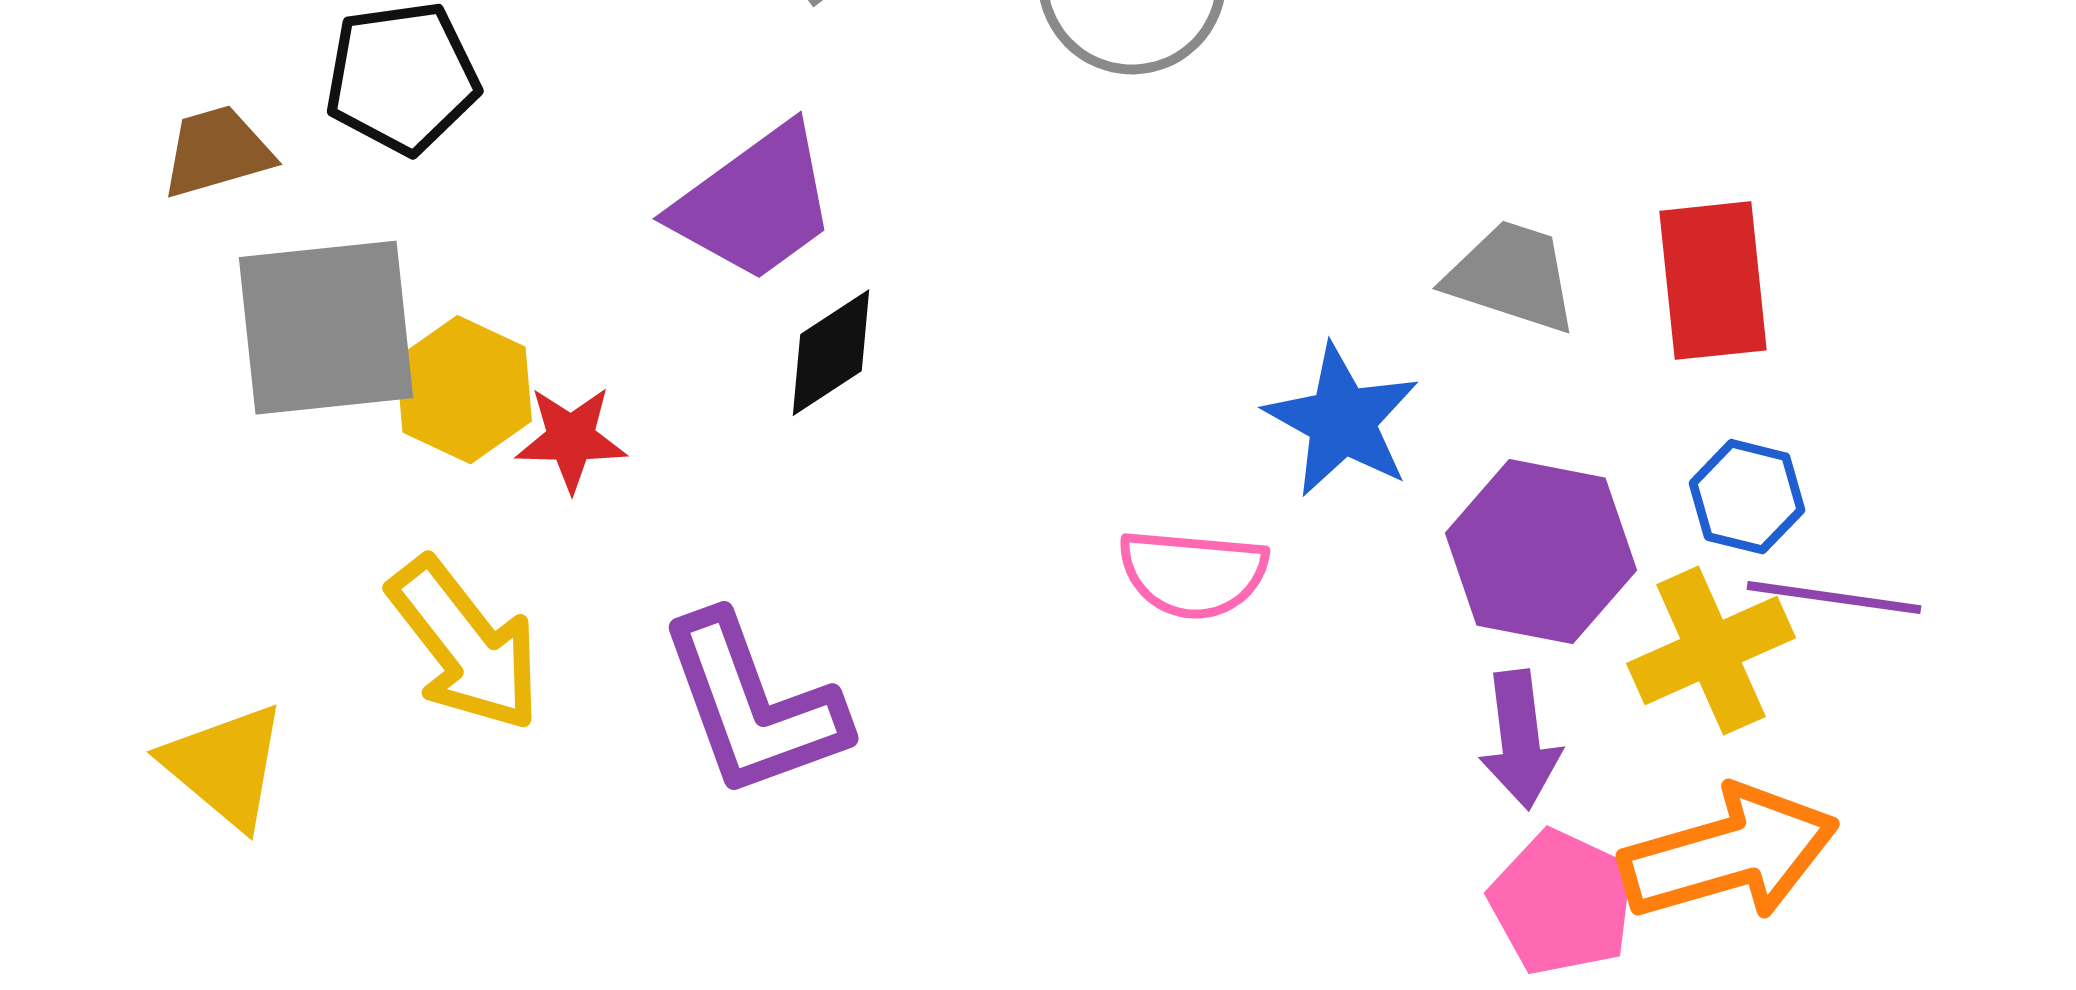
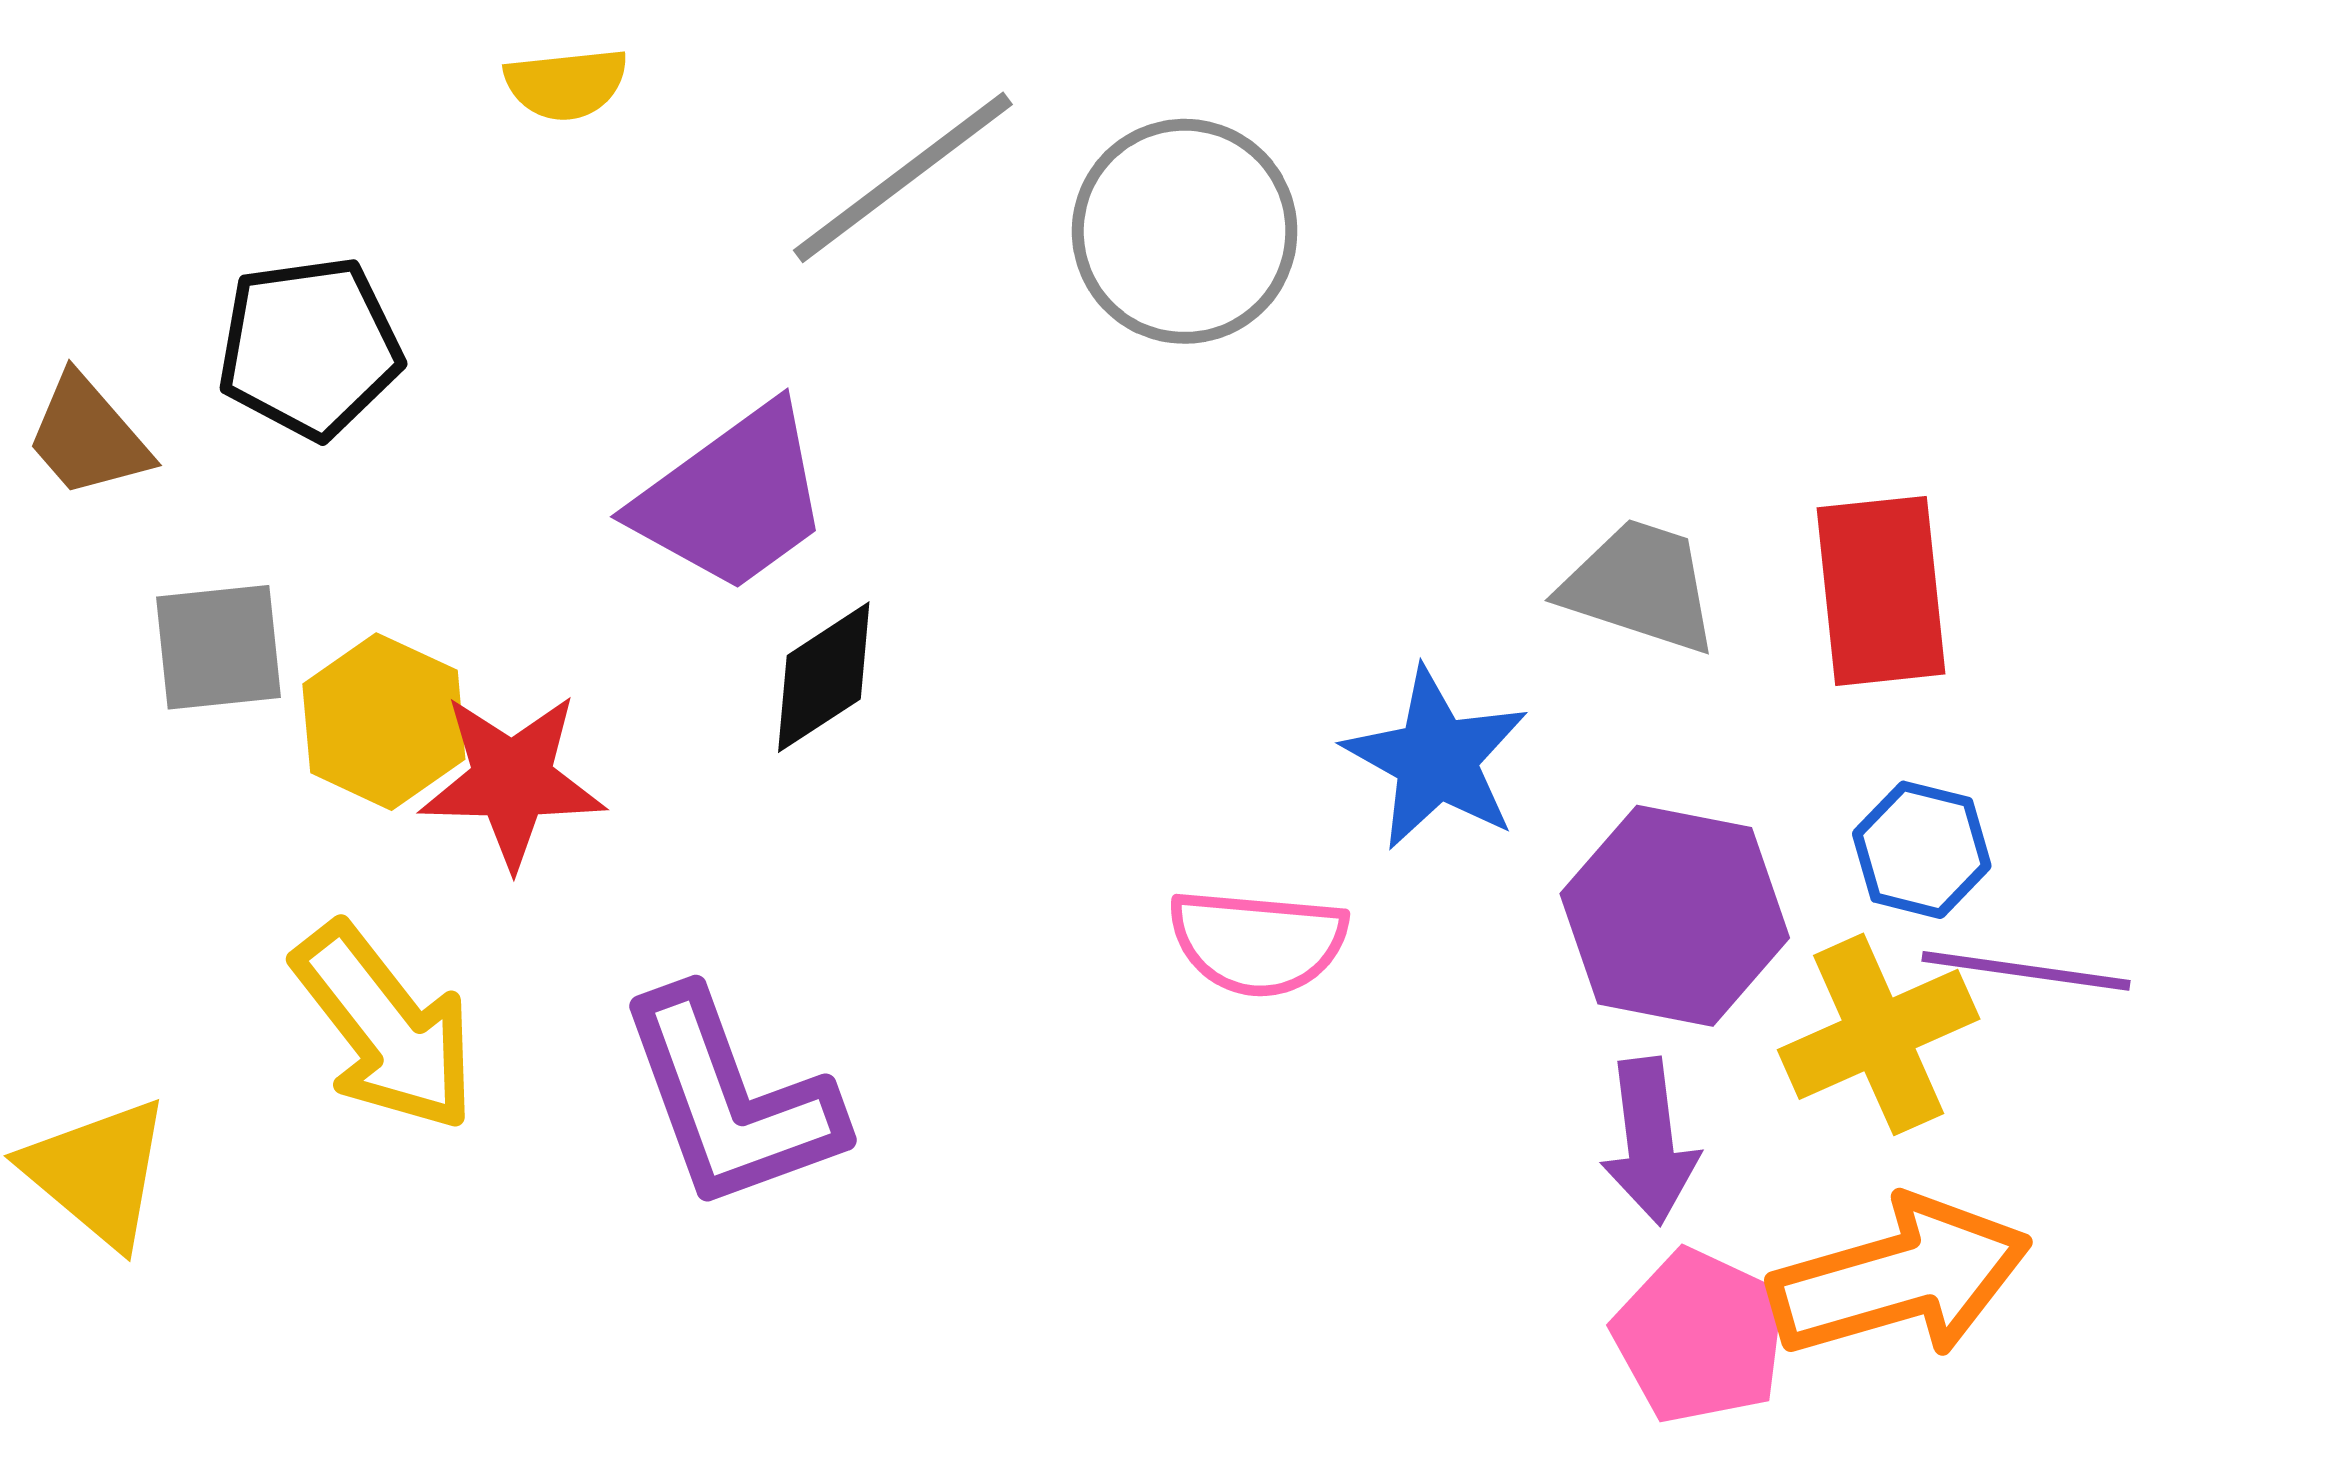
brown trapezoid: (217, 152) -> (88, 436), turned -115
gray square: (326, 328) -> (219, 647), size x0.6
red star: (571, 439) -> (512, 780), size x1.4

